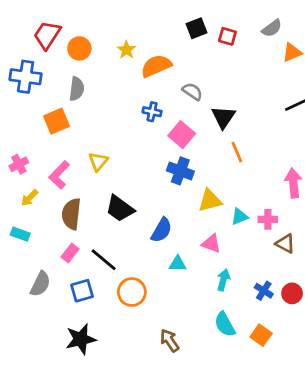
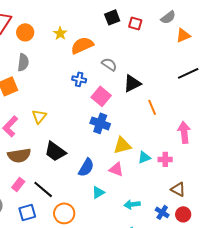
black triangle: (223, 117) -> (132, 83), turned 30
orange line: (237, 152) -> (152, 107), moved
brown semicircle: (71, 214) -> (19, 155), turned -105
pink triangle: (211, 244) -> (116, 169), moved
brown triangle: (285, 244) -> (178, 189), moved
cyan triangle: (178, 264) -> (98, 192), turned -32
cyan arrow: (223, 280) -> (132, 204), turned -112

